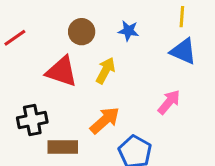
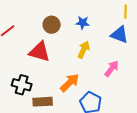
yellow line: (182, 17) -> (126, 12), moved
yellow arrow: (105, 71) -> (84, 50), moved
black cross: (32, 120) -> (22, 85), turned 30

